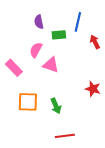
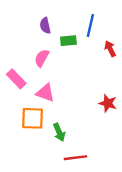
pink triangle: (51, 65) -> (45, 93), moved
green arrow: (56, 106) -> (59, 132), moved

